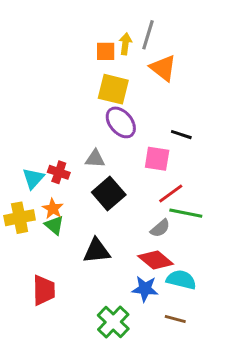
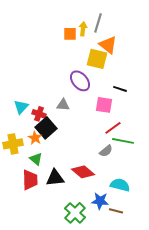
yellow square: (113, 89) -> (97, 59), moved
cyan triangle: (33, 178) -> (21, 107), moved
black square: (109, 194) -> (46, 128), moved
green triangle: (54, 225) -> (36, 159), moved
black triangle: (97, 251) -> (55, 178), moved
red diamond: (156, 260) -> (83, 172), moved
blue star: (145, 289) -> (100, 201), moved
red trapezoid: (44, 290) -> (30, 180), moved

